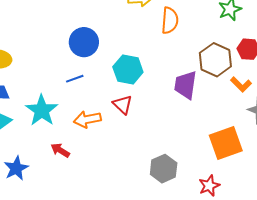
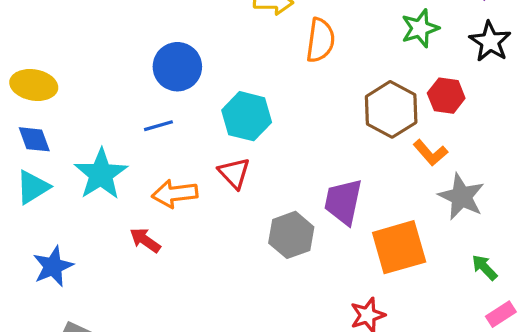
purple trapezoid: (186, 85) -> (343, 202), moved
red arrow: (60, 150) -> (145, 240), moved
gray hexagon: (164, 169) -> (291, 235), moved

